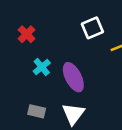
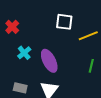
white square: (92, 28) -> (64, 22), turned 30

